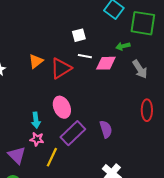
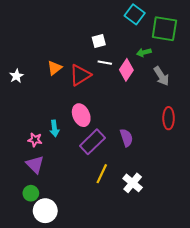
pink diamond: (106, 63) -> (126, 70), turned -55
pink star: (37, 139) -> (35, 140), moved
yellow line: (52, 157) -> (102, 174), moved

